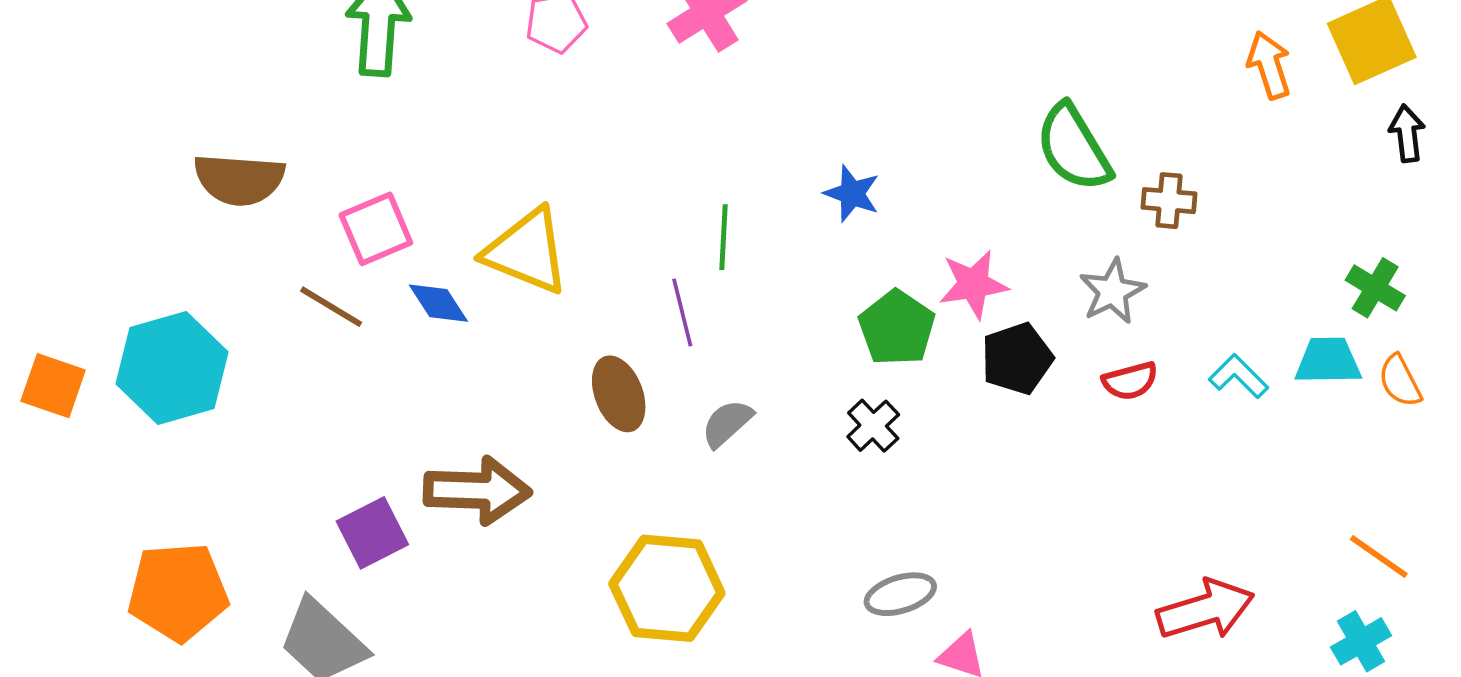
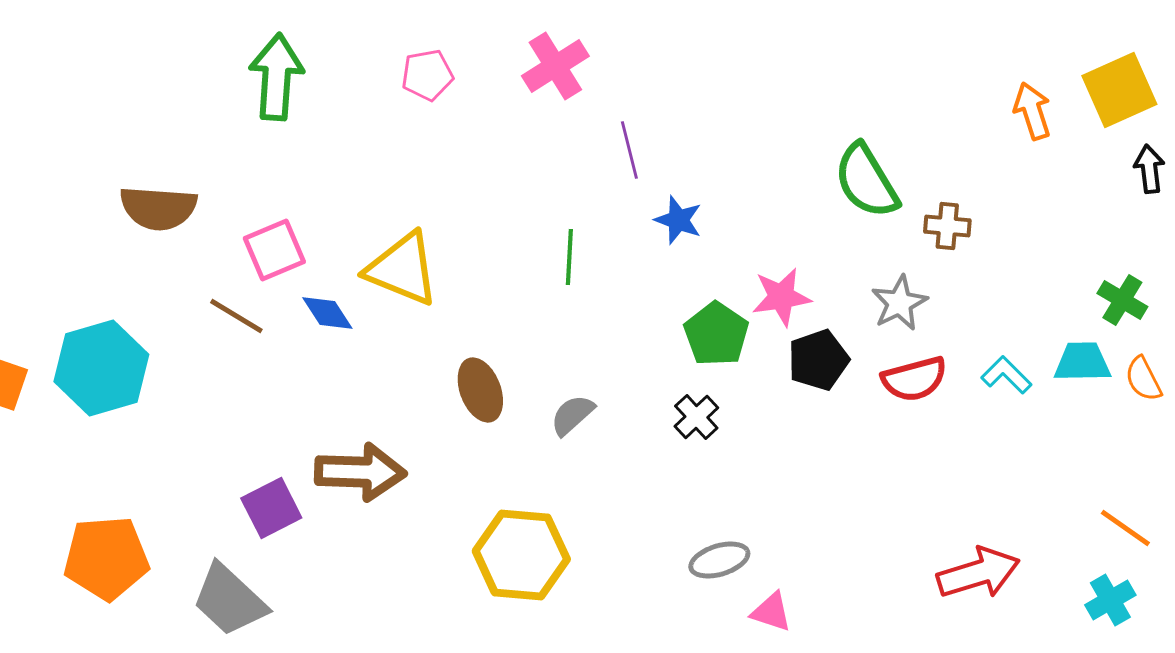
purple line: (682, 313) -> (629, 150), moved
red semicircle: (1130, 381) -> (914, 379), size x1.4

